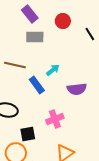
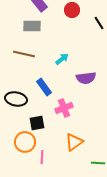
gray rectangle: (35, 37) -> (32, 26), moved
blue rectangle: (37, 85) -> (44, 87), moved

